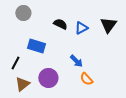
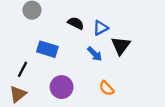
black triangle: (108, 25) -> (121, 46), moved
blue arrow: (76, 61) -> (95, 54), moved
brown triangle: (22, 84) -> (18, 94), moved

